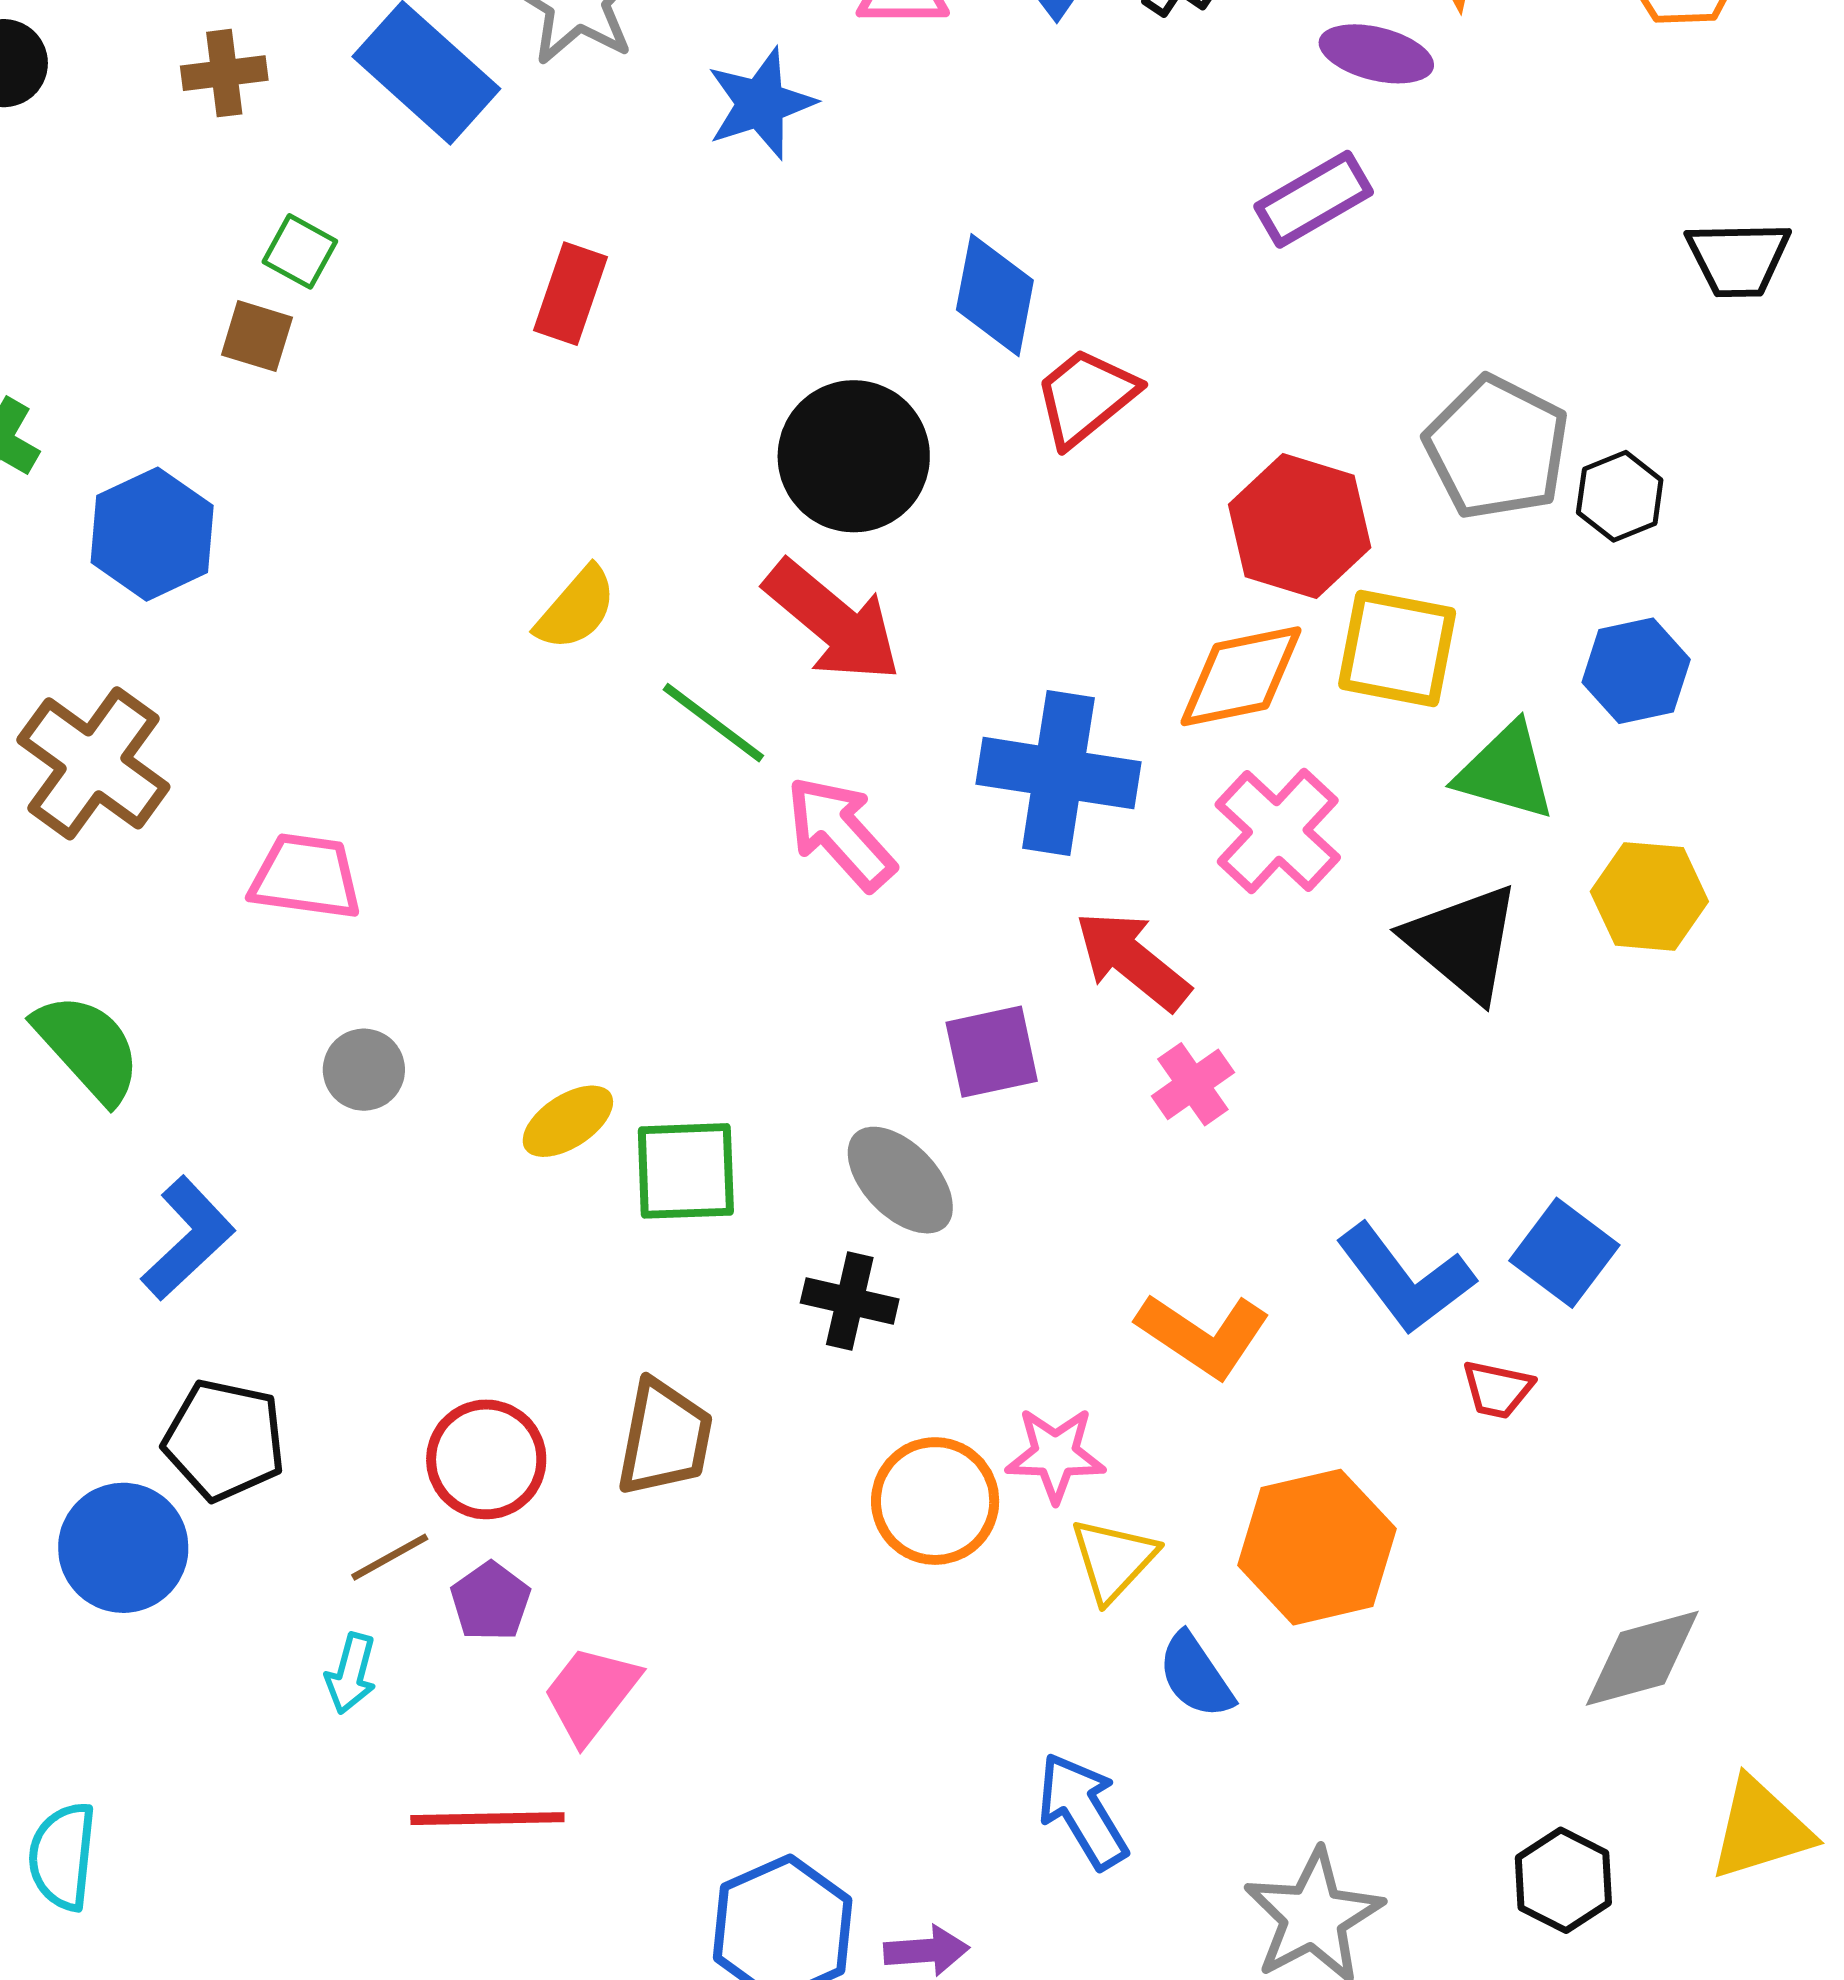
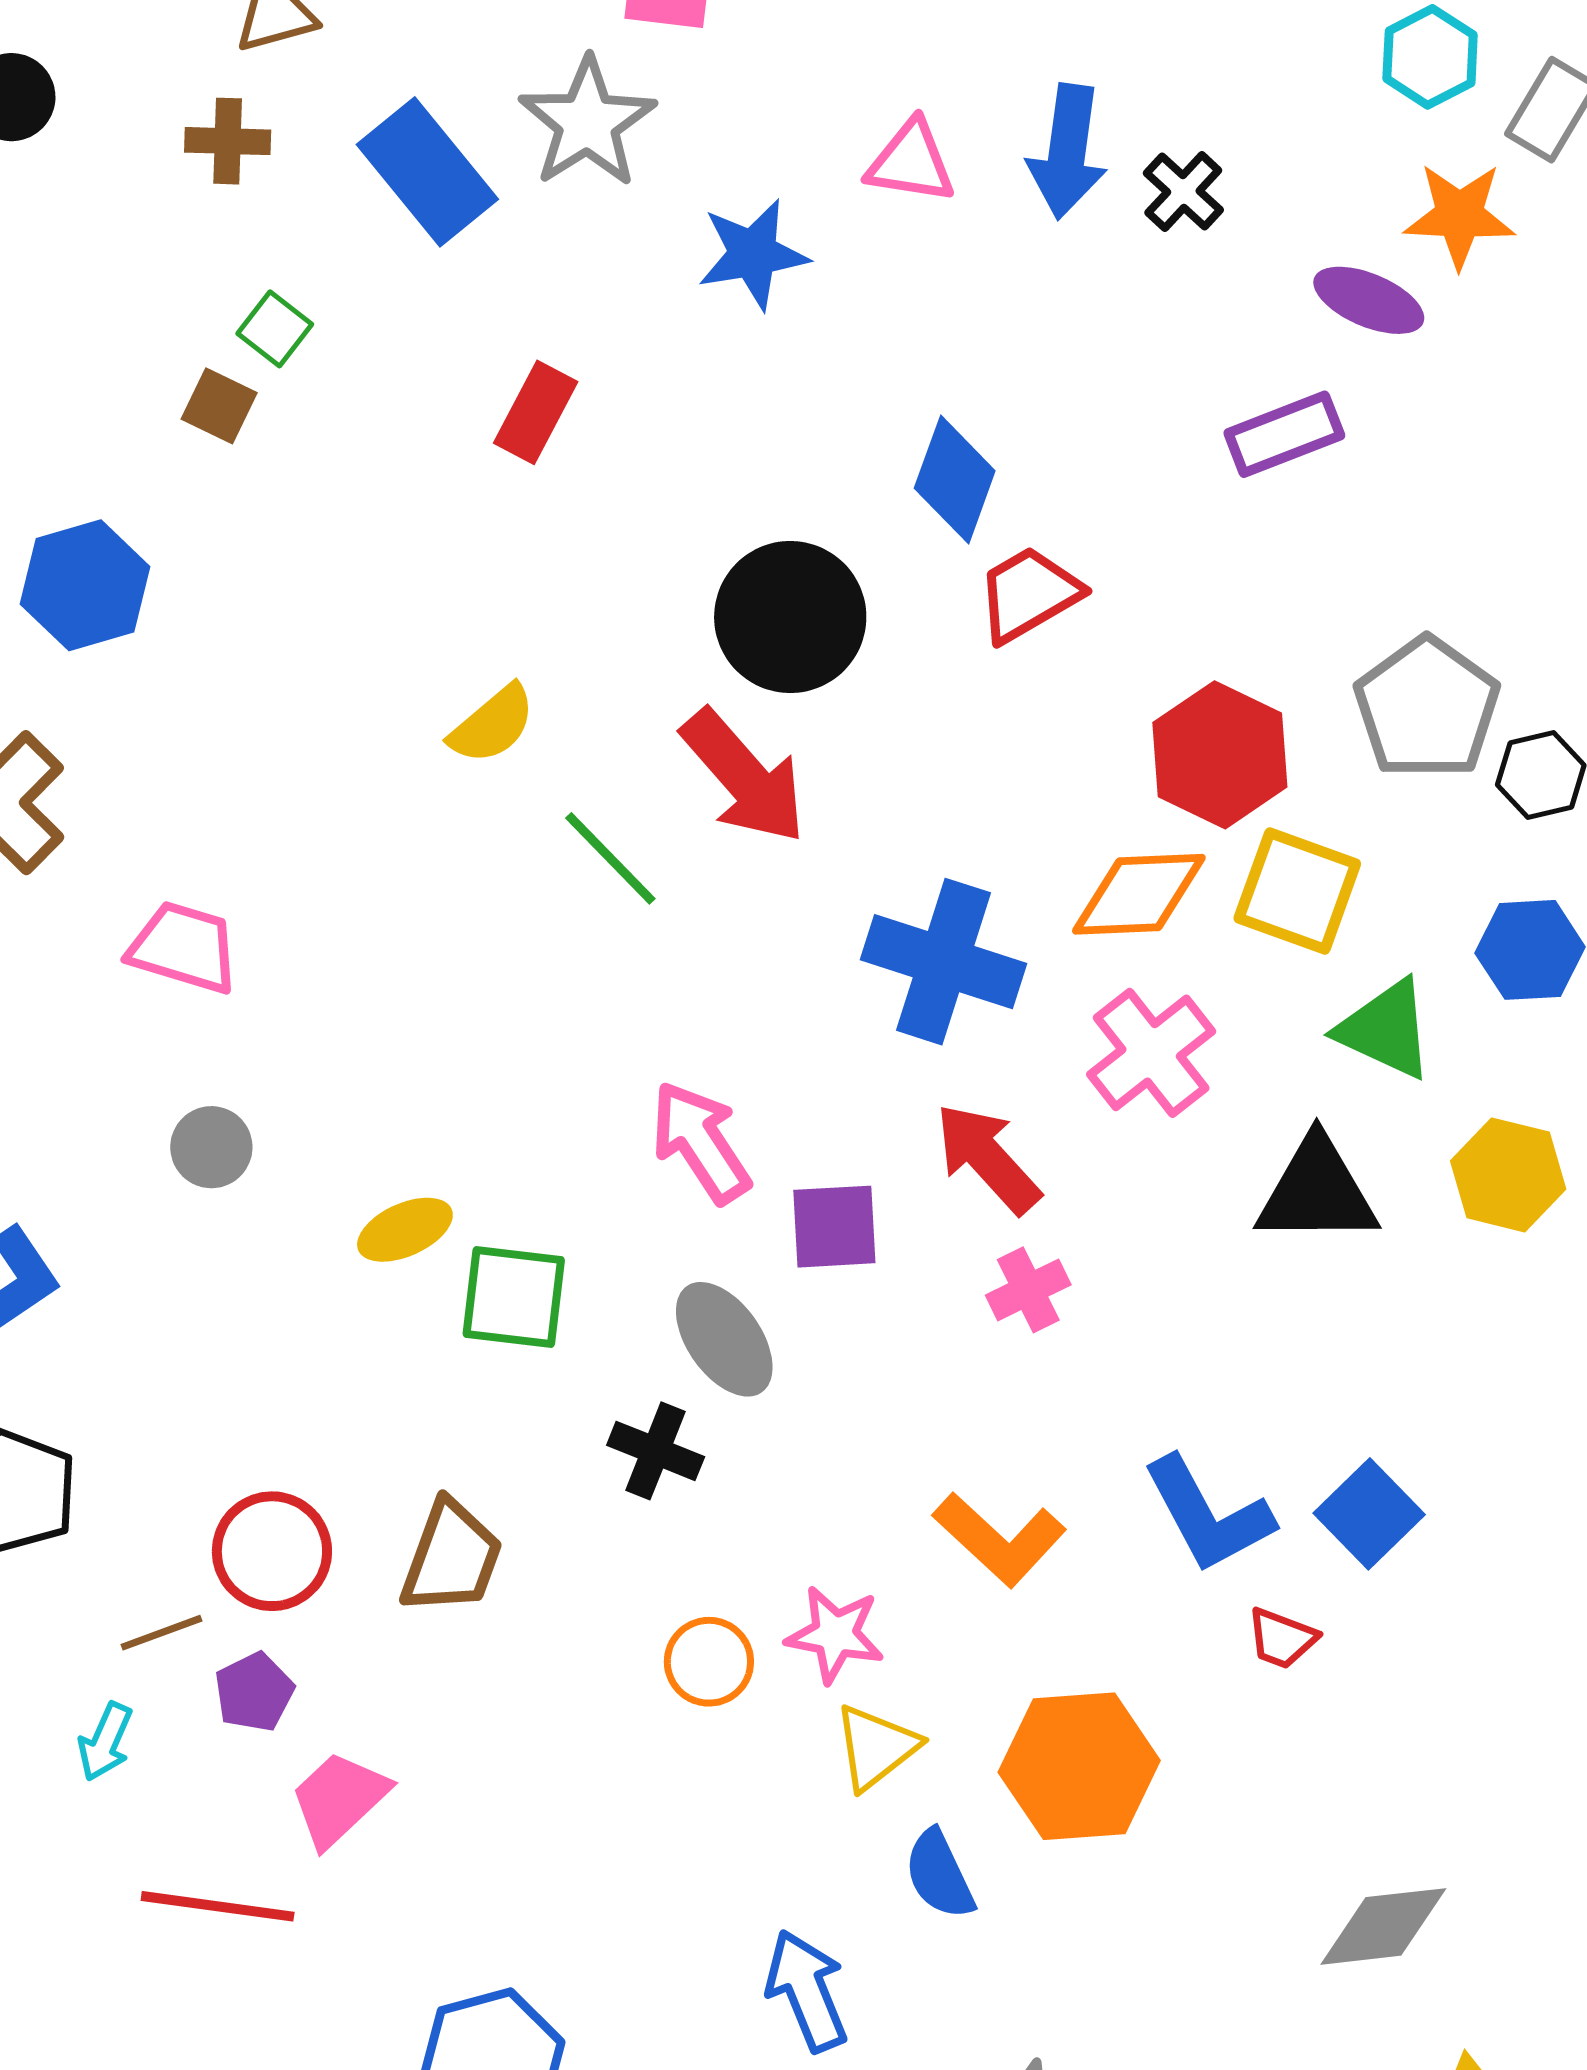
pink arrow: (841, 833) -> (700, 1142), moved
black triangle: (1463, 942) -> (1317, 1191), turned -49
orange circle: (935, 1501) -> (709, 1662), size x0.7

